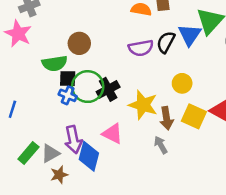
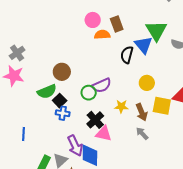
purple semicircle: (141, 48) -> (102, 85), moved
black square: (68, 79) -> (60, 101), turned -32
green circle: (88, 87) -> (89, 93), moved, size x0.6
black cross: (108, 89) -> (95, 120), moved
yellow star: (143, 105) -> (121, 106), size x0.6

